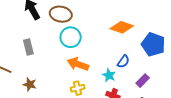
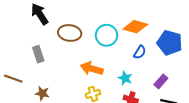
brown ellipse: (61, 14) -> (70, 33), moved
cyan circle: (71, 37) -> (107, 35), moved
blue semicircle: (123, 62) -> (140, 52), moved

